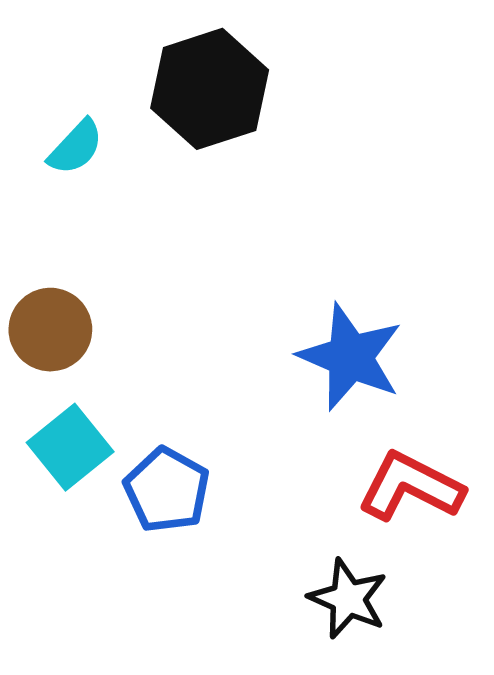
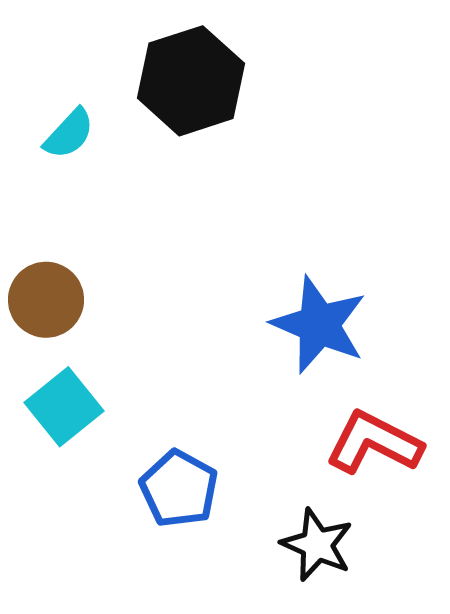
blue pentagon: (167, 490) -> (179, 489), moved

